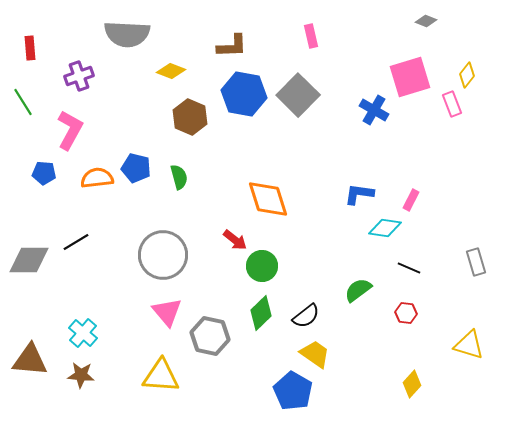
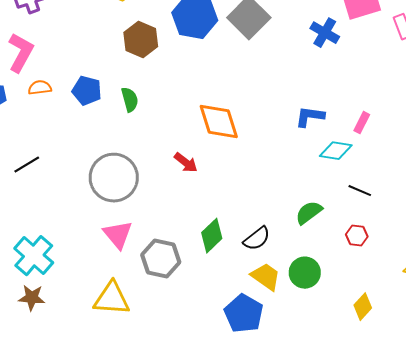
orange semicircle: (97, 178) -> (40, 88), moved, size x0.7
green circle: (262, 266) -> (305, 273), moved
cyan cross: (83, 333) -> (34, 256), size x1.4

